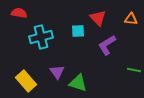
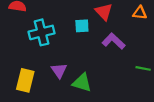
purple L-shape: (107, 45) -> (114, 41), turned 75
yellow rectangle: (26, 81) -> (25, 80), turned 55

